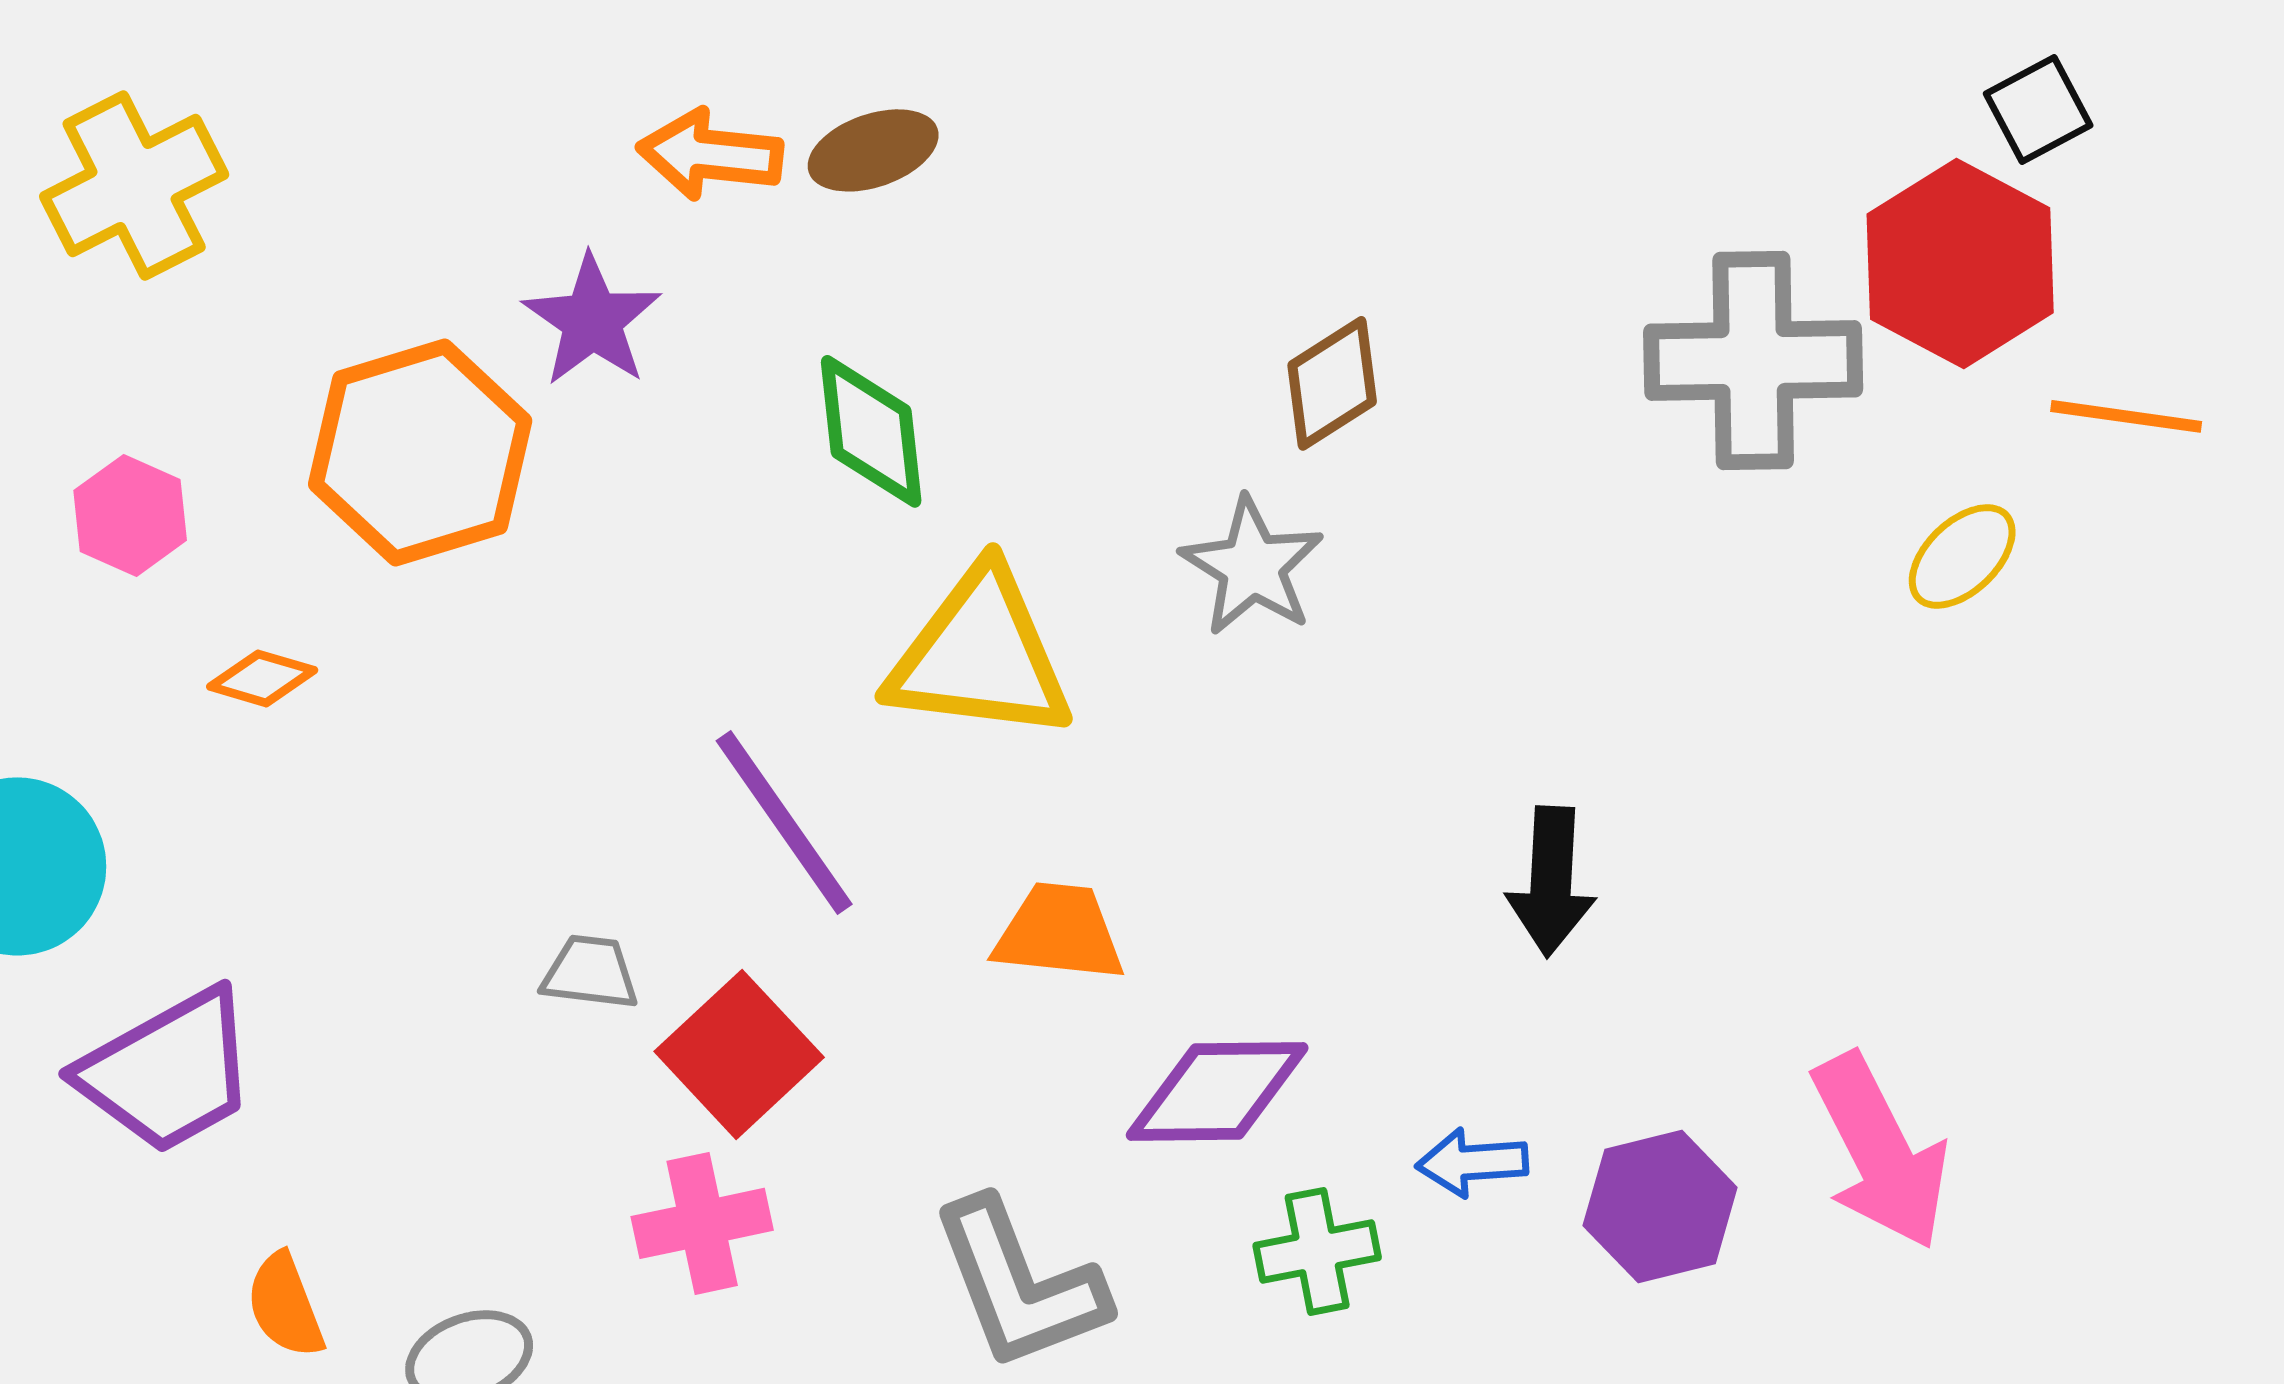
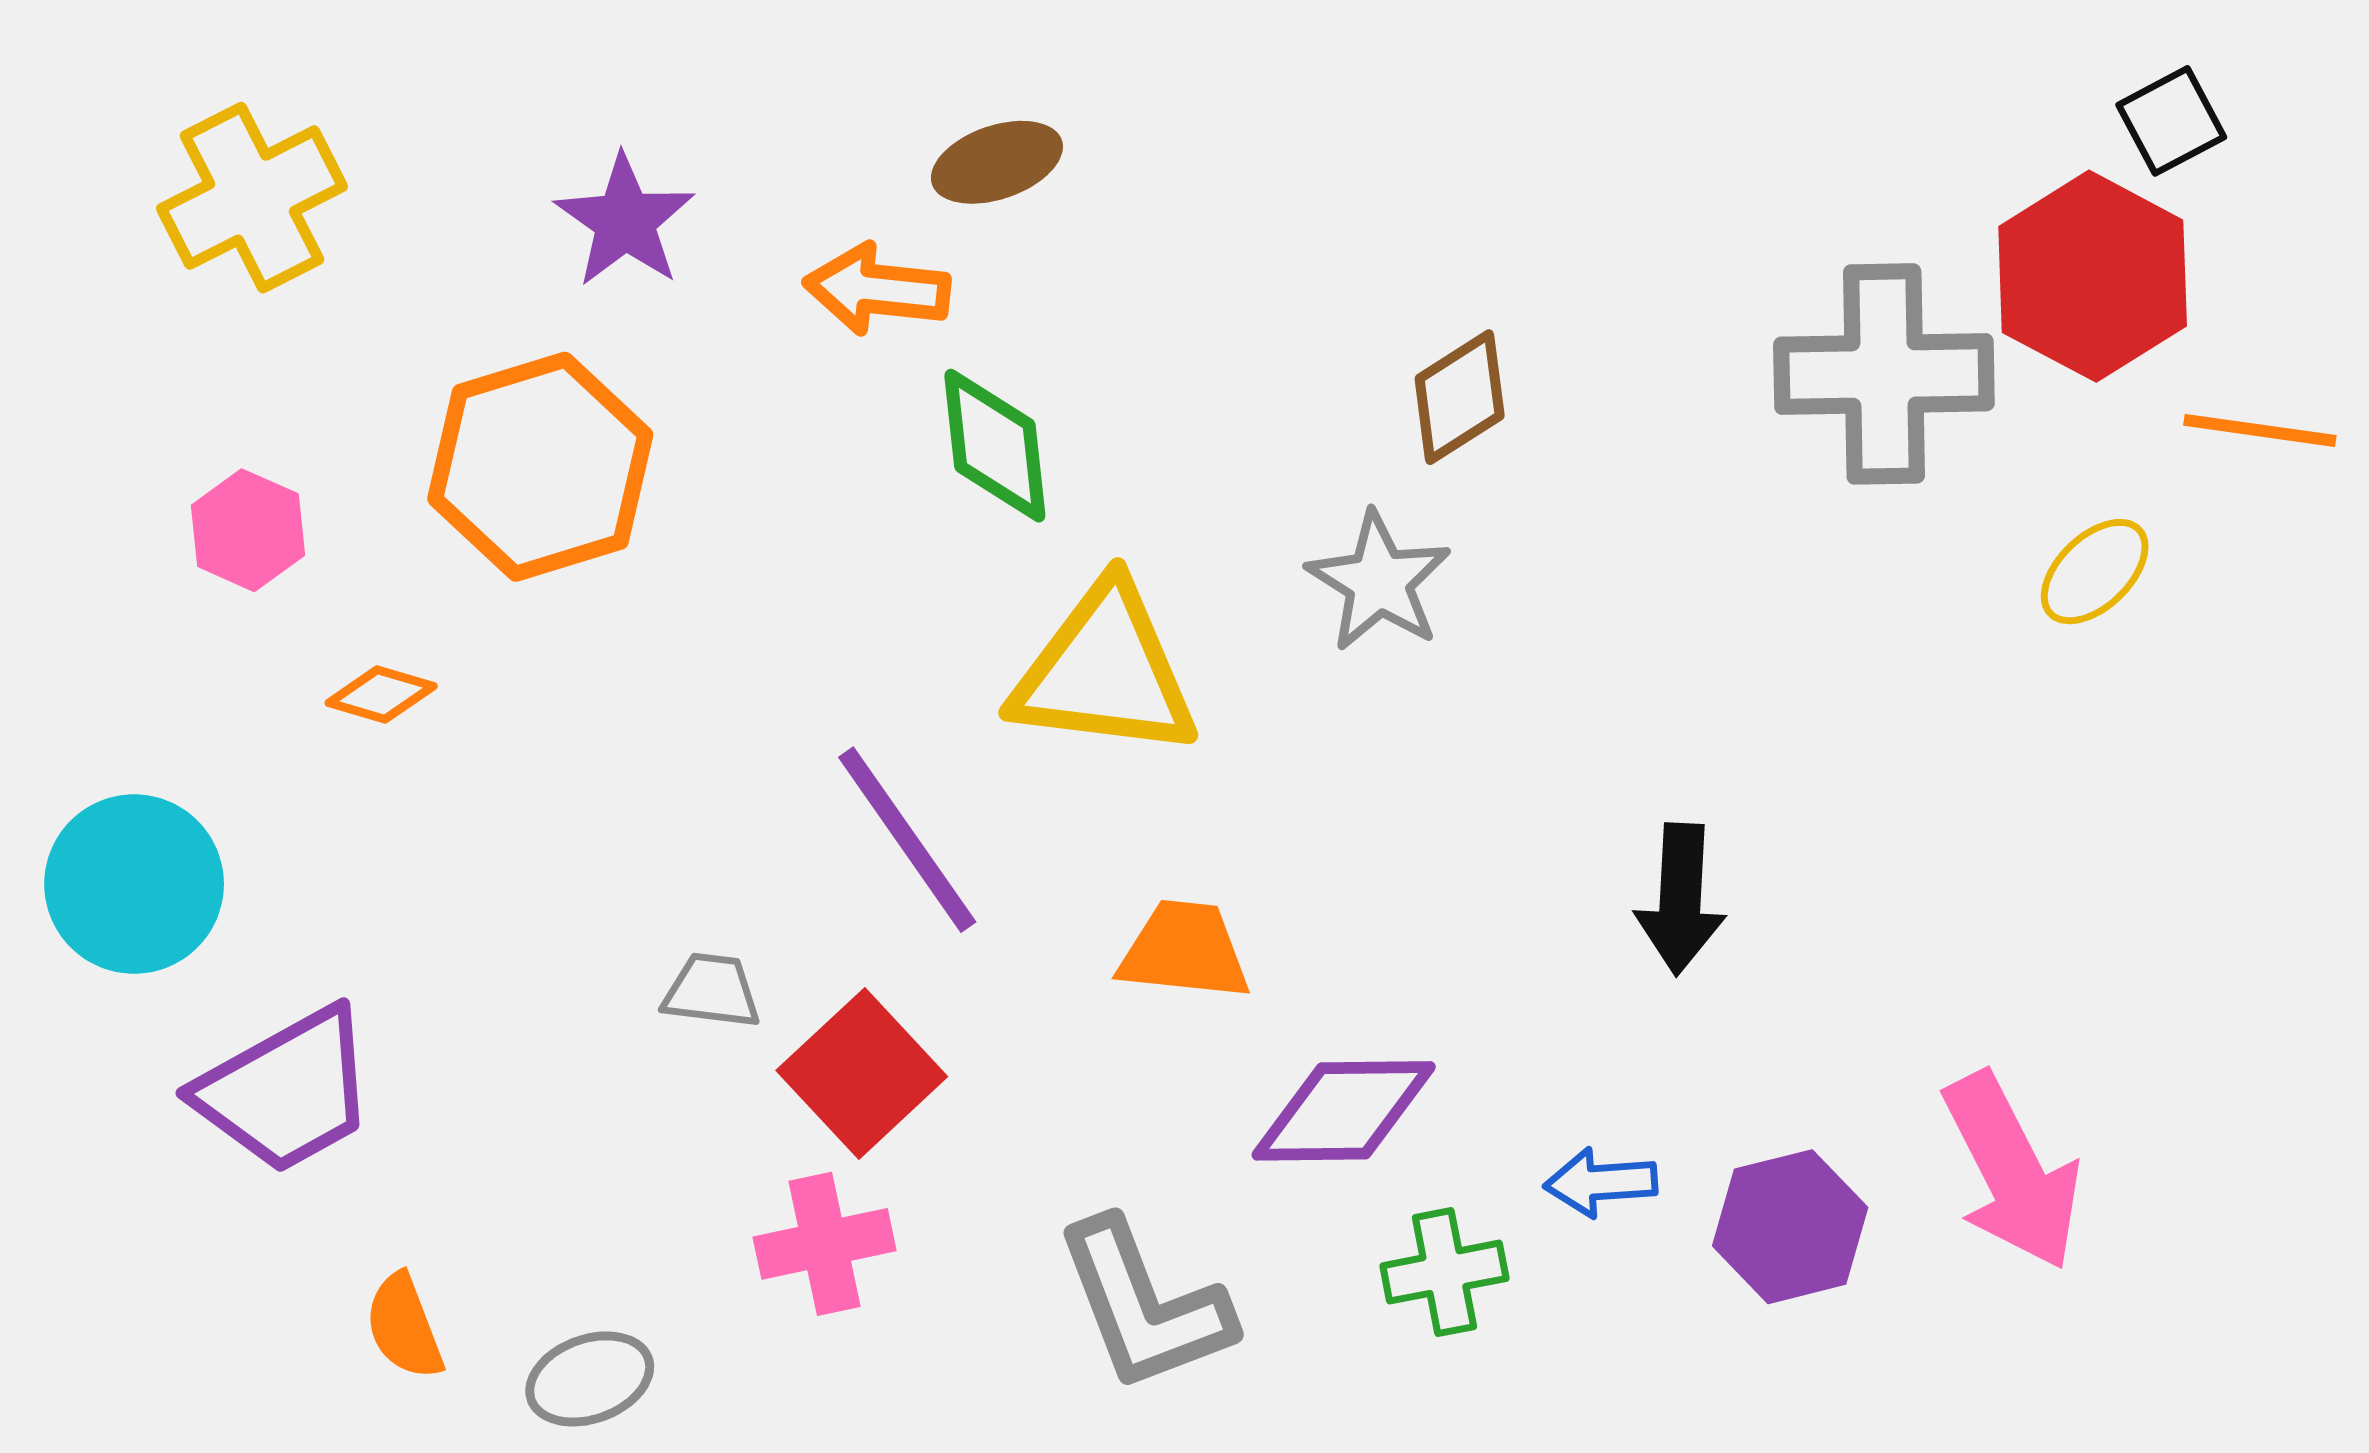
orange arrow: (710, 154) -> (877, 289), moved
purple star: (592, 320) -> (625, 221), moved

